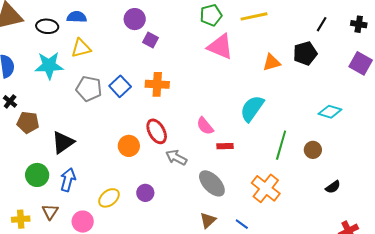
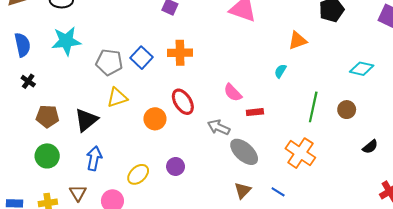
yellow triangle: (81, 48) -> (117, 98), moved
orange triangle: (272, 62) -> (298, 41), moved
cyan semicircle: (252, 109) -> (280, 71), size x0.5
brown pentagon: (28, 122) -> (48, 116), moved
gray arrow: (176, 157) -> (219, 127), moved
green circle: (37, 175) -> (47, 156), moved

